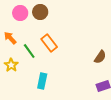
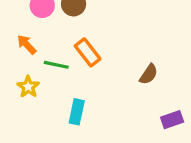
green line: (29, 51) -> (56, 65), turned -42
brown semicircle: (100, 57) -> (149, 74), moved

